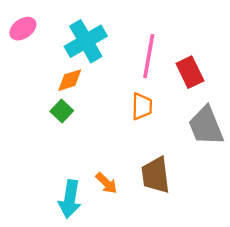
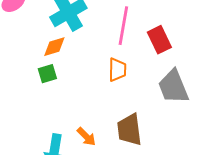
green square: (62, 111) -> (47, 74), turned 30

